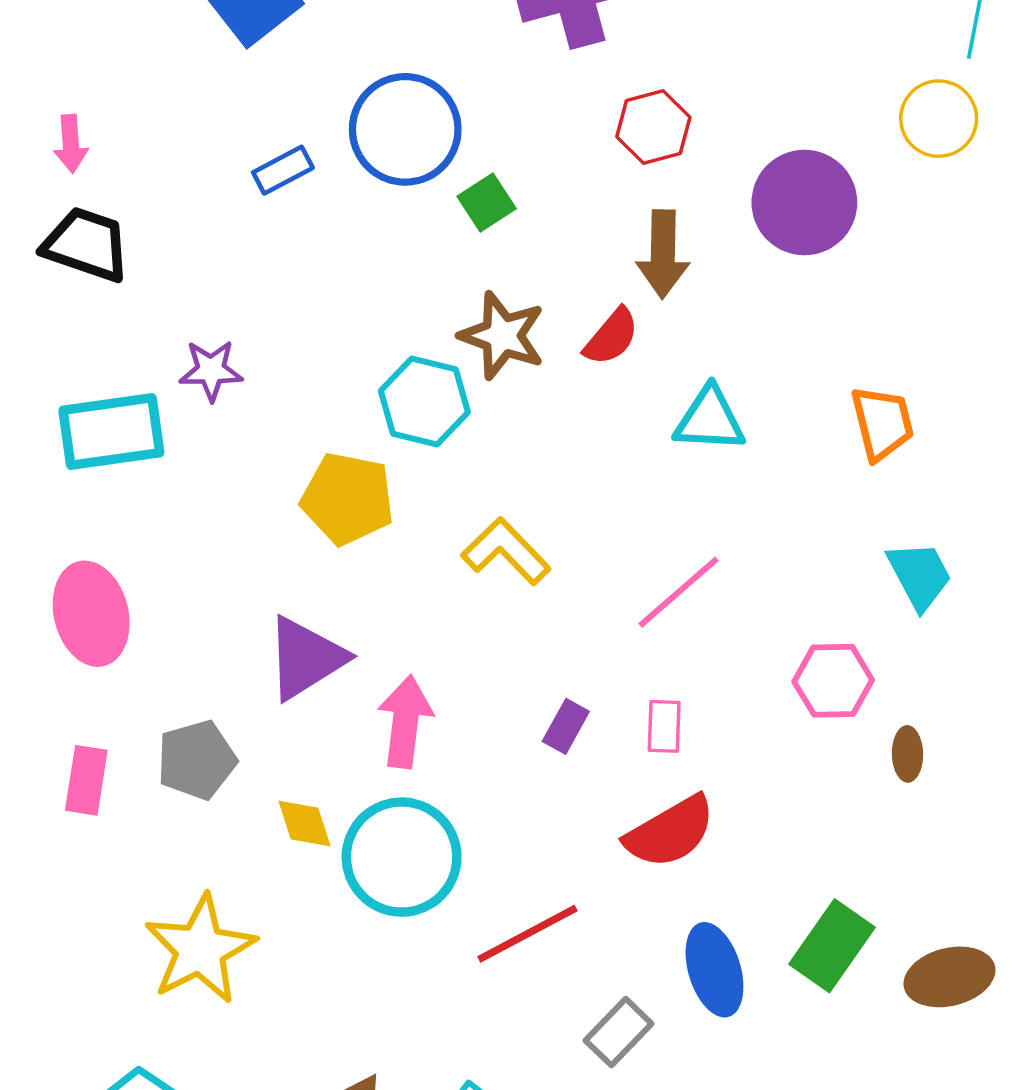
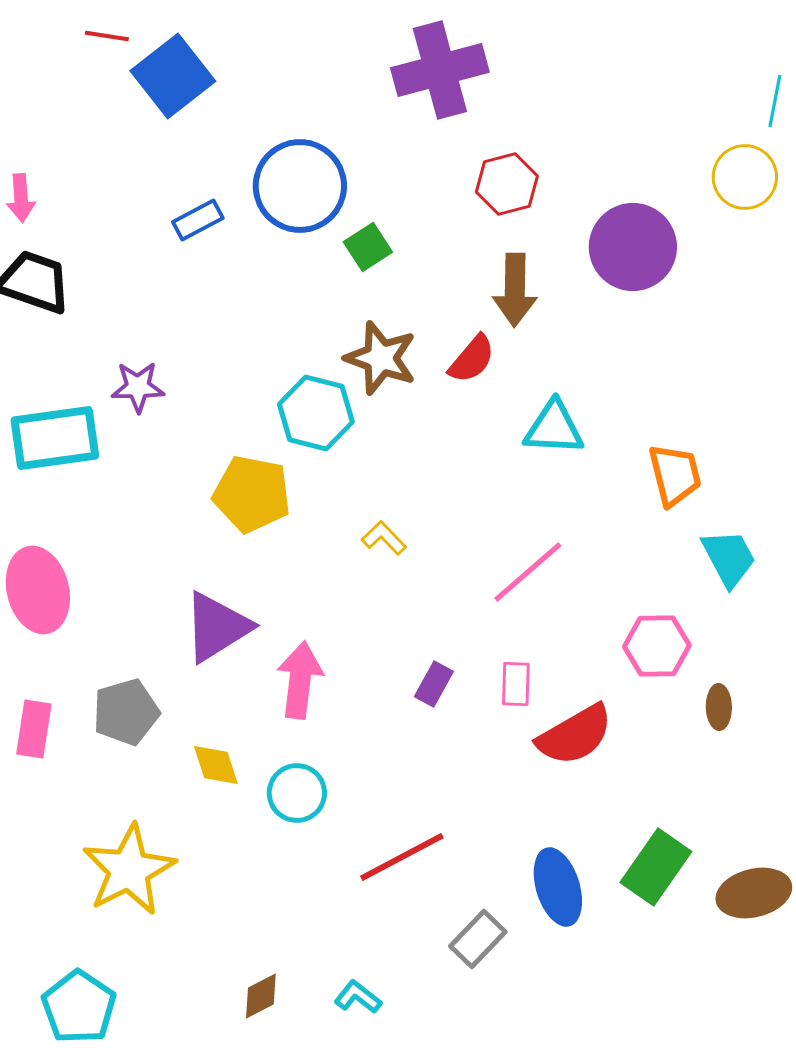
orange trapezoid: (882, 423) -> (675, 475), moved
yellow L-shape: (506, 551) -> (384, 538), size x0.6
red semicircle: (670, 832) -> (575, 735), moved
cyan circle: (402, 857) -> (297, 793), size x0.6

